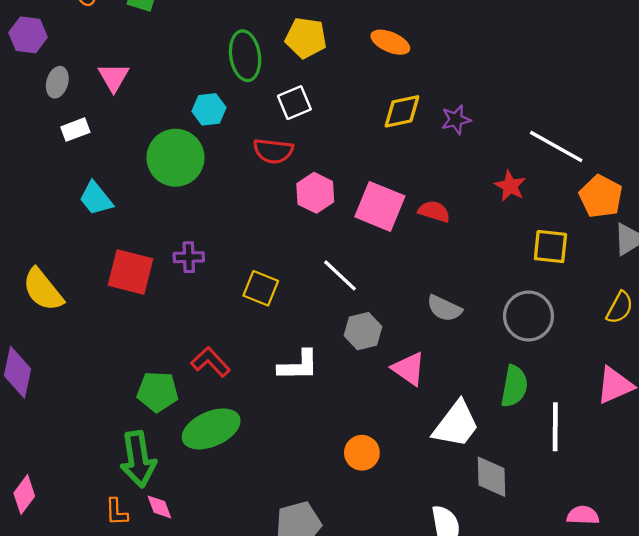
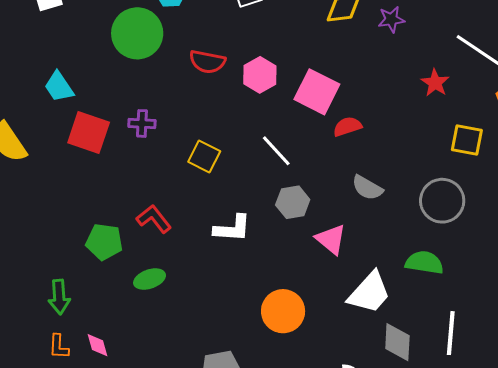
red semicircle: (273, 151) -> (207, 62), moved
cyan trapezoid: (96, 198) -> (59, 87), moved
red semicircle: (434, 211) -> (347, 126), moved, turned -40
green semicircle: (514, 386) -> (424, 263), turned -96
white line: (555, 427) -> (451, 333), moved
green ellipse: (211, 429) -> (150, 279), size x0.6
orange circle: (362, 453) -> (283, 311), size x1.4
green arrow: (138, 459) -> (59, 297), moved, size x0.7

